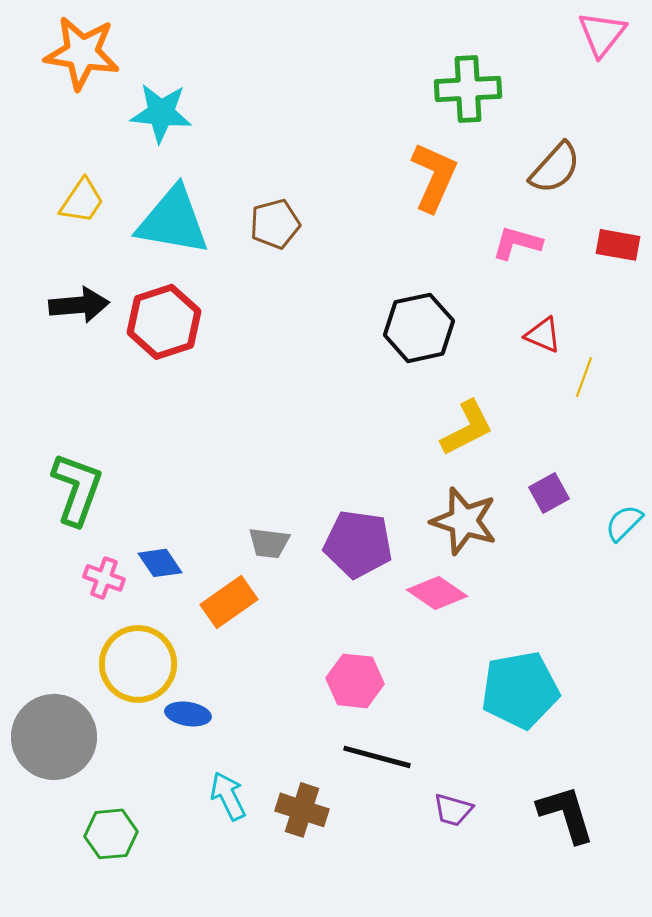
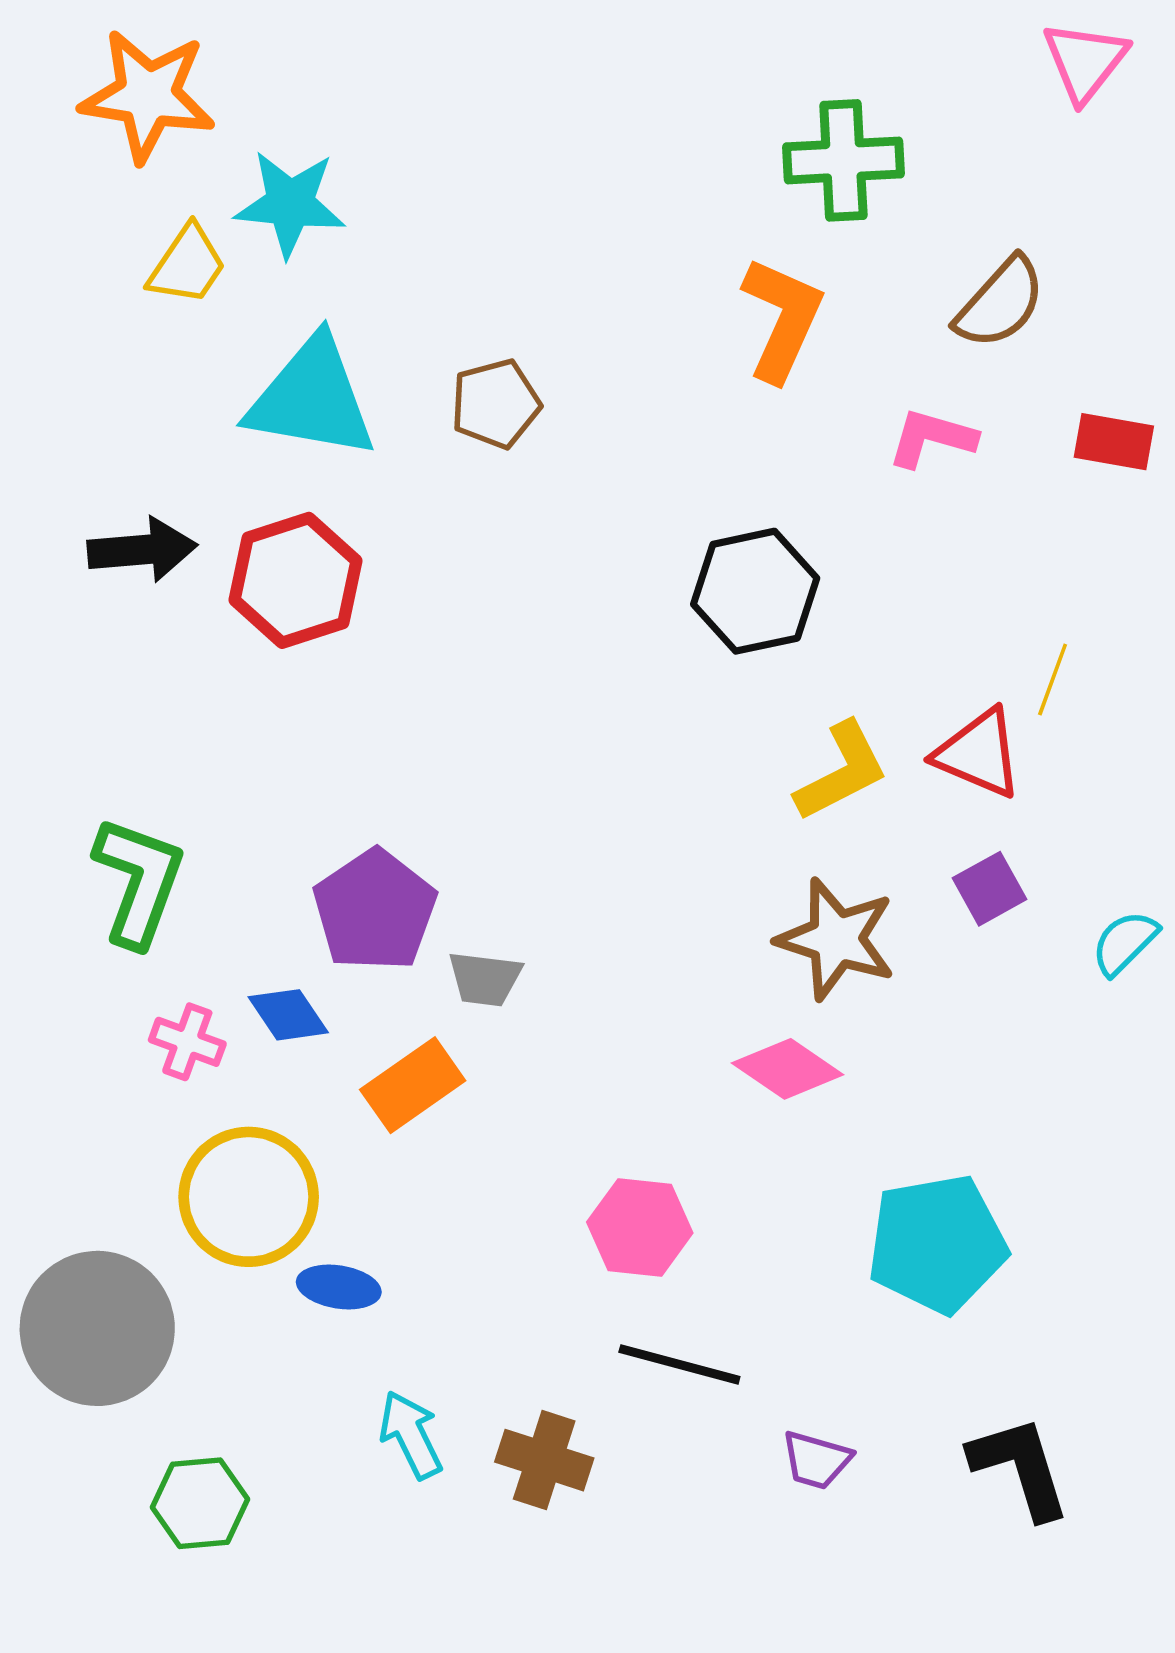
yellow trapezoid: (82, 201) -> (187, 265), moved
red triangle: (543, 335) -> (979, 753), moved, size x1.4
purple pentagon: (358, 544) -> (375, 910), moved, turned 30

